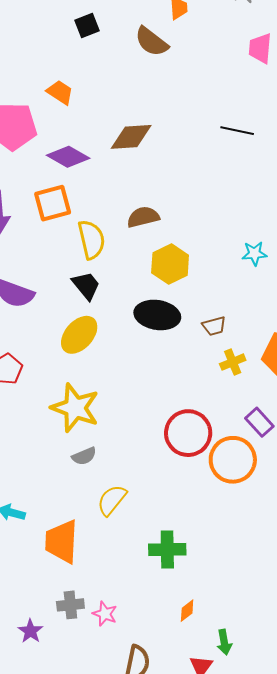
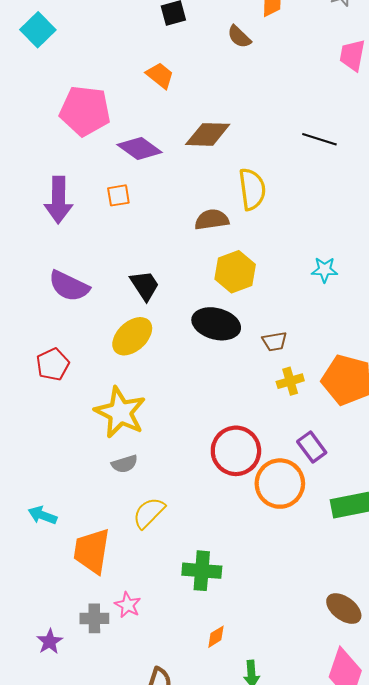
brown semicircle: (151, 42) -> (239, 37), size x0.7
orange trapezoid: (60, 92) -> (160, 75), moved
orange square: (53, 203) -> (118, 195), size x0.6
yellow semicircle: (91, 240) -> (252, 189), moved
pink star: (105, 614) -> (128, 605), moved

